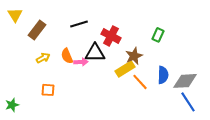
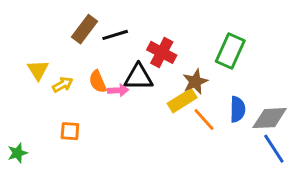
yellow triangle: (15, 15) -> (38, 70), moved
brown rectangle: (37, 30) -> (85, 29), moved
green rectangle: (158, 35) -> (230, 51), size x1.6

